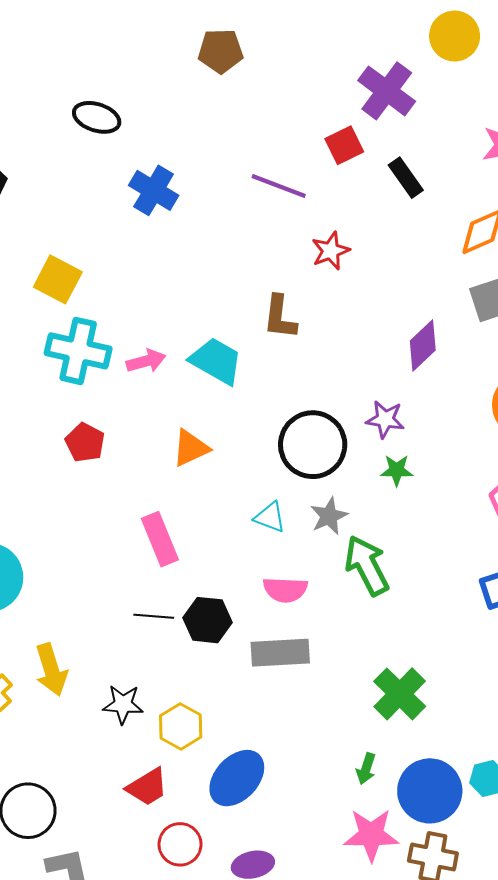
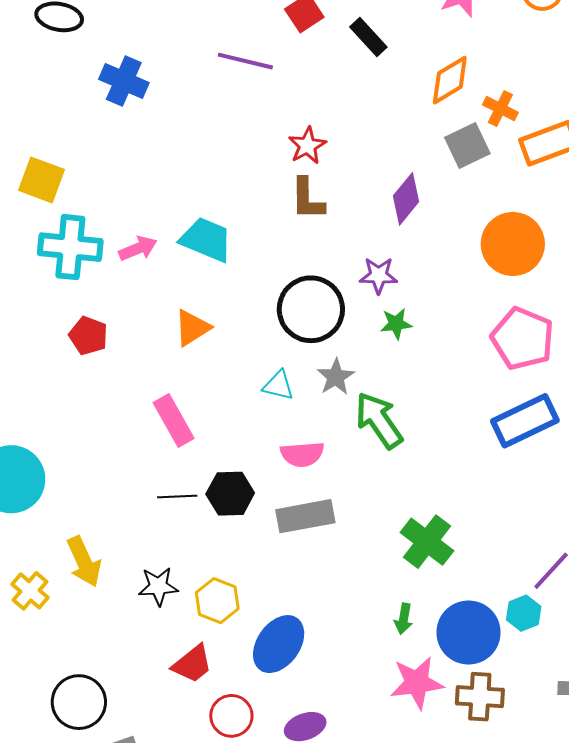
red star: (331, 251) -> (307, 146), moved
brown L-shape: (280, 317) -> (307, 199), moved

